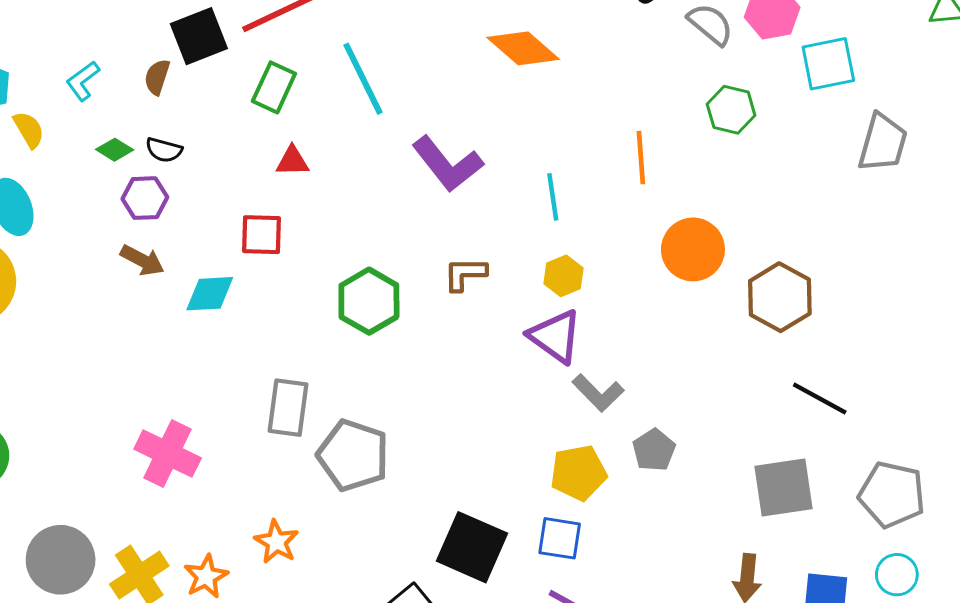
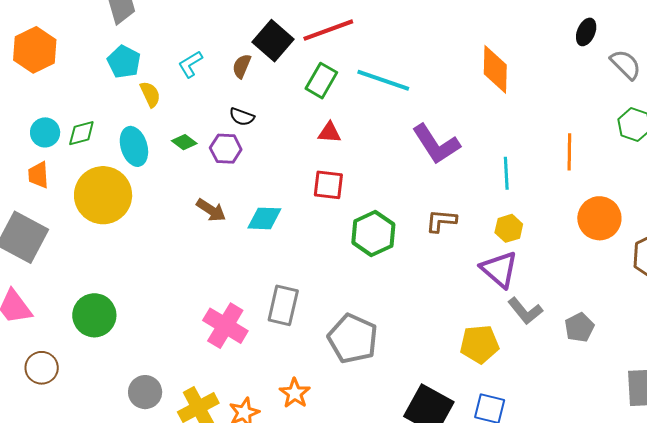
black square: (199, 36) -> (273, 41), turned -33
orange diamond: (523, 48) -> (495, 69), turned 45
cyan line: (363, 79) -> (383, 80), turned -50
green diamond: (115, 150) -> (184, 142), moved
red square: (261, 235) -> (328, 185), moved
brown arrow: (142, 260) -> (211, 210), moved
gray rectangle: (288, 408) -> (283, 305), moved
gray pentagon: (654, 450) -> (579, 327), moved
yellow pentagon: (578, 473) -> (480, 344), moved
gray circle: (61, 560) -> (145, 392), size x0.7

